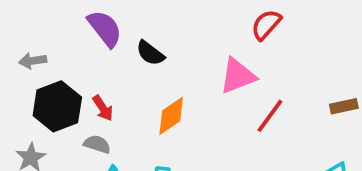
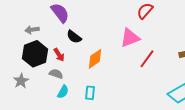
black semicircle: (150, 53) -> (74, 37), moved
gray arrow: (33, 61) -> (32, 30), moved

